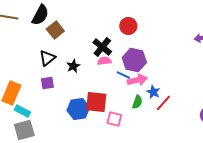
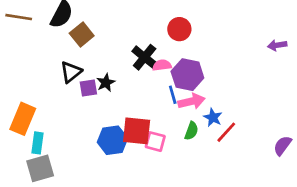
pink semicircle: (104, 61) -> (162, 65), moved
blue line: (123, 75) -> (173, 95), turned 48
purple square: (47, 83) -> (88, 88), moved
cyan rectangle: (22, 111) -> (37, 143), turned 70
pink square: (114, 119) -> (155, 142), moved

